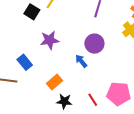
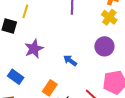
purple circle: (94, 44) -> (104, 46), moved

